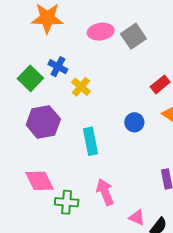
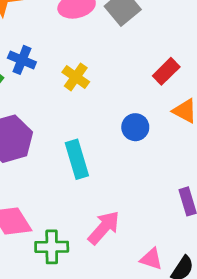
yellow cross: (81, 87) -> (76, 77), moved
pink arrow: (105, 192) -> (104, 228), turned 68

